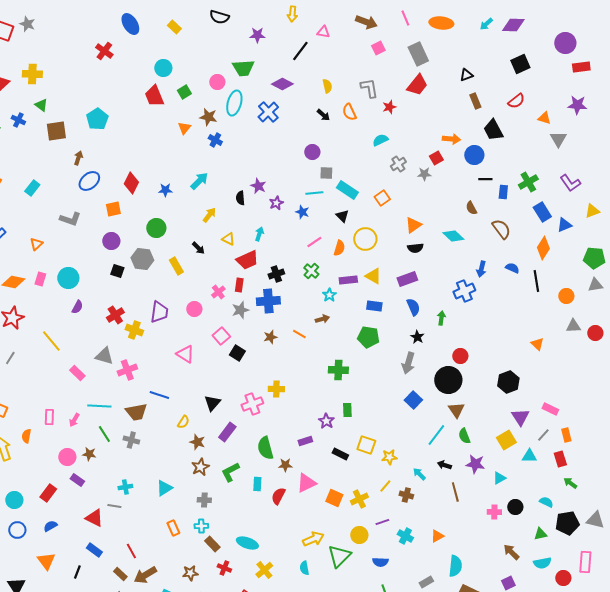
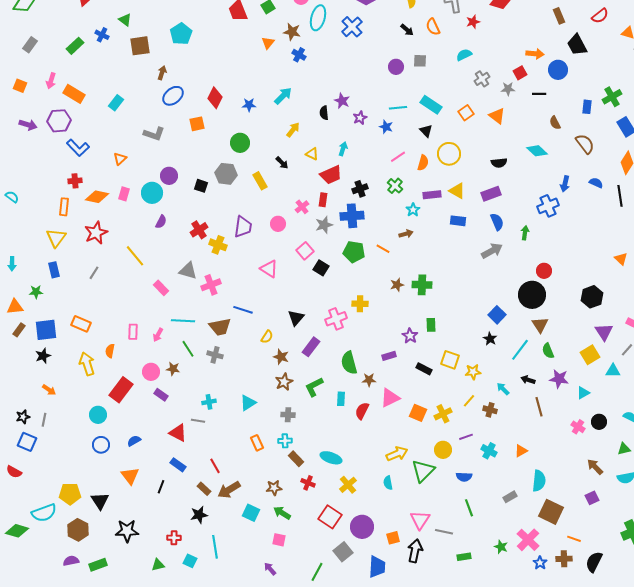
gray square: (326, 173) -> (420, 61), moved
black line: (485, 179) -> (539, 94), moved
orange triangle: (413, 225) -> (497, 116), moved, turned -48
purple circle: (111, 241) -> (169, 176), moved
brown star: (270, 337) -> (397, 285), moved
green pentagon: (368, 337) -> (354, 252), moved
black star: (417, 337) -> (490, 339), moved
gray arrow: (408, 363) -> (492, 251), moved, turned -135
red rectangle: (48, 493) -> (121, 390), moved, size x1.4
pink cross: (494, 512) -> (578, 427), turned 32

